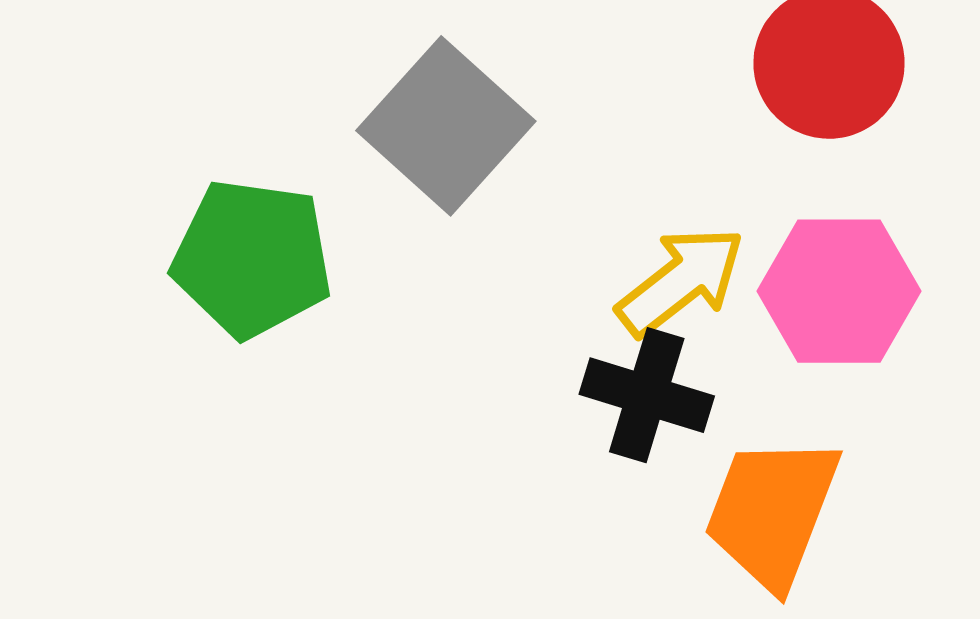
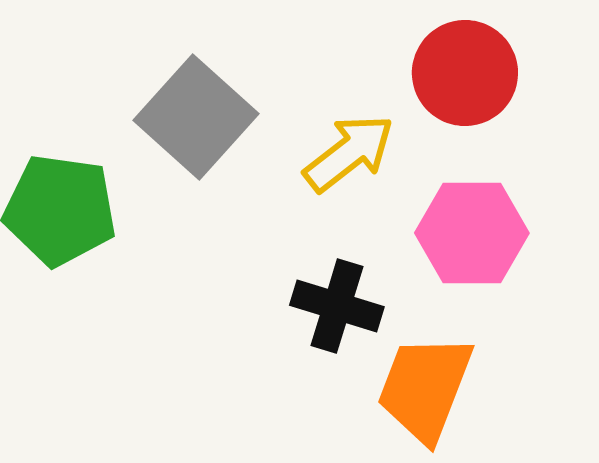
yellow arrow: (681, 281) -> (349, 153), moved

